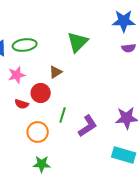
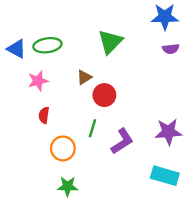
red circle: (41, 93) -> (104, 95), moved
red semicircle: (22, 104) -> (44, 115), turned 80

